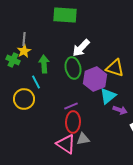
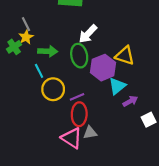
gray line: (24, 39) -> (26, 24), turned -32
green cross: (13, 60) -> (14, 47), turned 32
green arrow: (44, 64) -> (48, 51), turned 96
yellow circle: (24, 99) -> (53, 89), moved
purple arrow: (120, 110) -> (130, 101), turned -48

